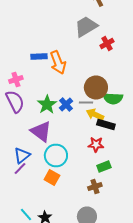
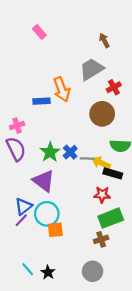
orange arrow: (58, 62) -> (62, 89), moved
brown circle: (96, 88) -> (102, 114), moved
gray line: (86, 102) -> (87, 159), moved
cyan circle: (56, 156) -> (47, 214), moved
green rectangle: (104, 166) -> (111, 218), size x1.6
orange square: (52, 178) -> (55, 230), turned -35

